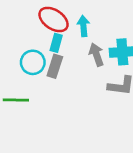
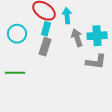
cyan circle: (33, 62) -> (17, 34), moved

